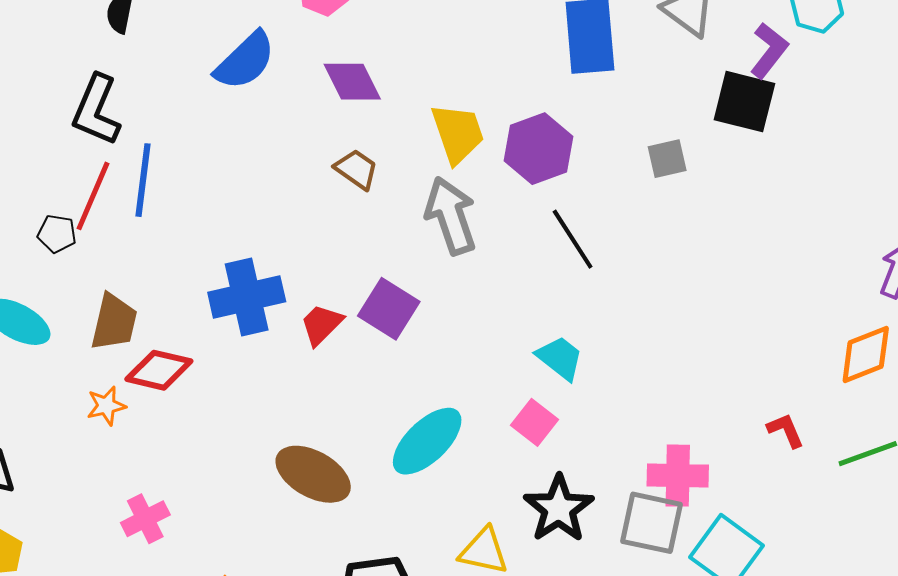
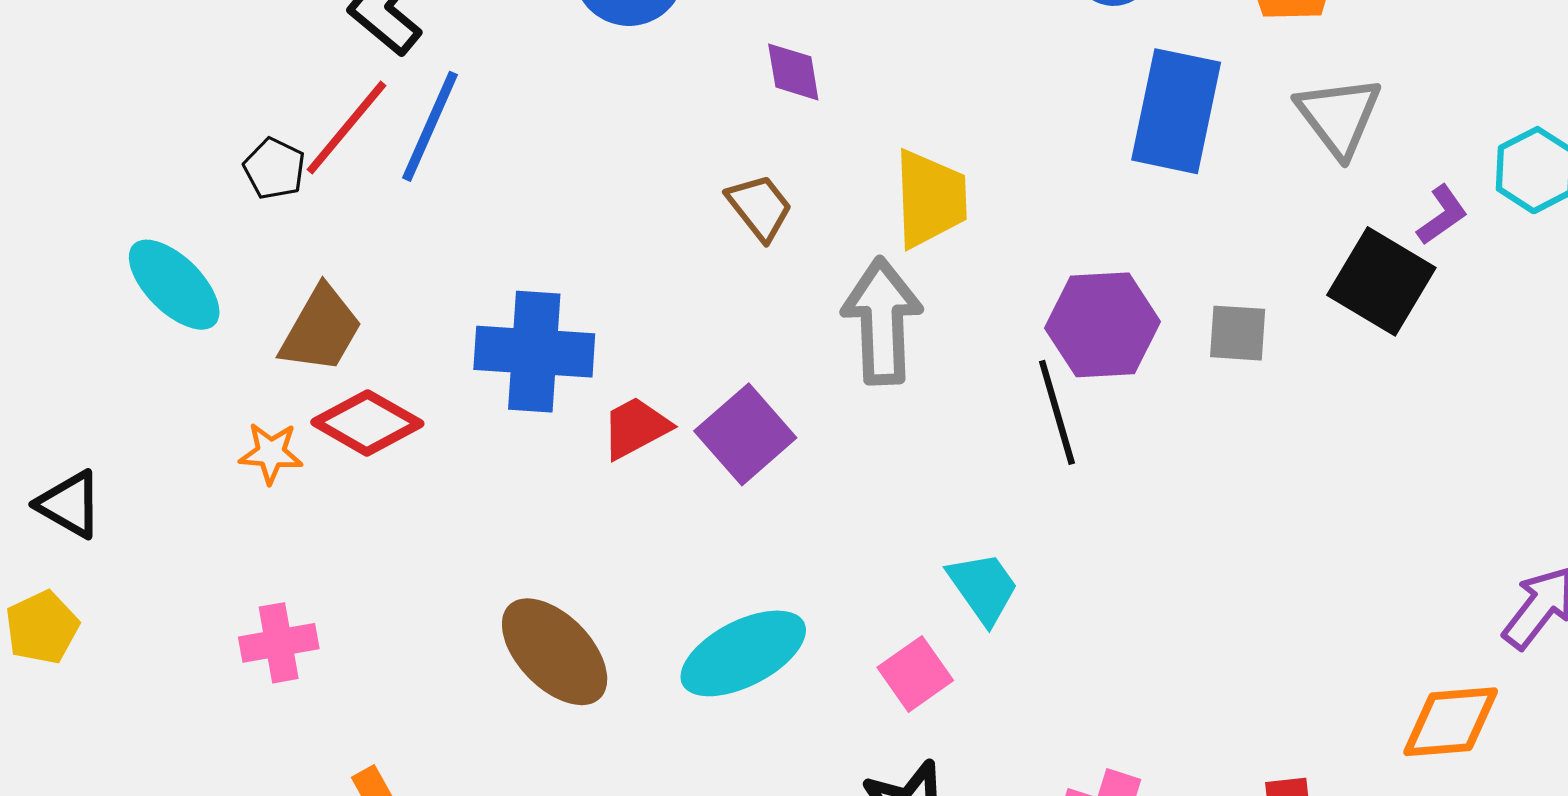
purple L-shape: (769, 51) -> (1442, 215), size x0.7
purple diamond: (352, 82) -> (793, 72), size x0.7
purple hexagon: (538, 149) -> (1103, 325), moved

